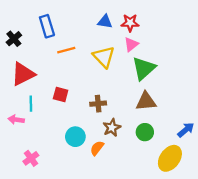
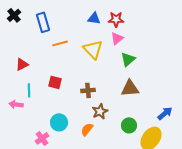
black cross: (14, 39) -> (14, 15), moved
green triangle: (144, 68) -> (128, 59), size x0.7
red triangle: (23, 74) -> (22, 64), size x0.6
green circle: (145, 132) -> (129, 125), moved
cyan circle: (75, 137) -> (59, 122), moved
pink cross: (31, 158) -> (42, 138), moved

